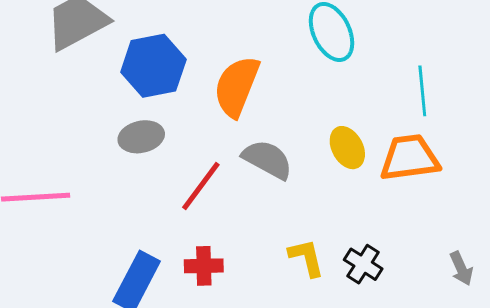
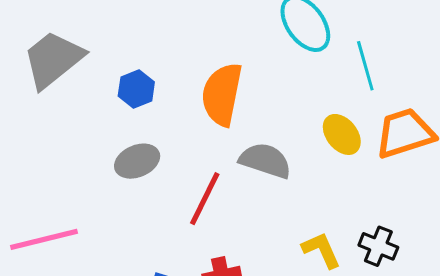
blue hexagon: (153, 66) -> (136, 89), size x0.6
cyan line: (422, 91) -> (365, 66), moved

